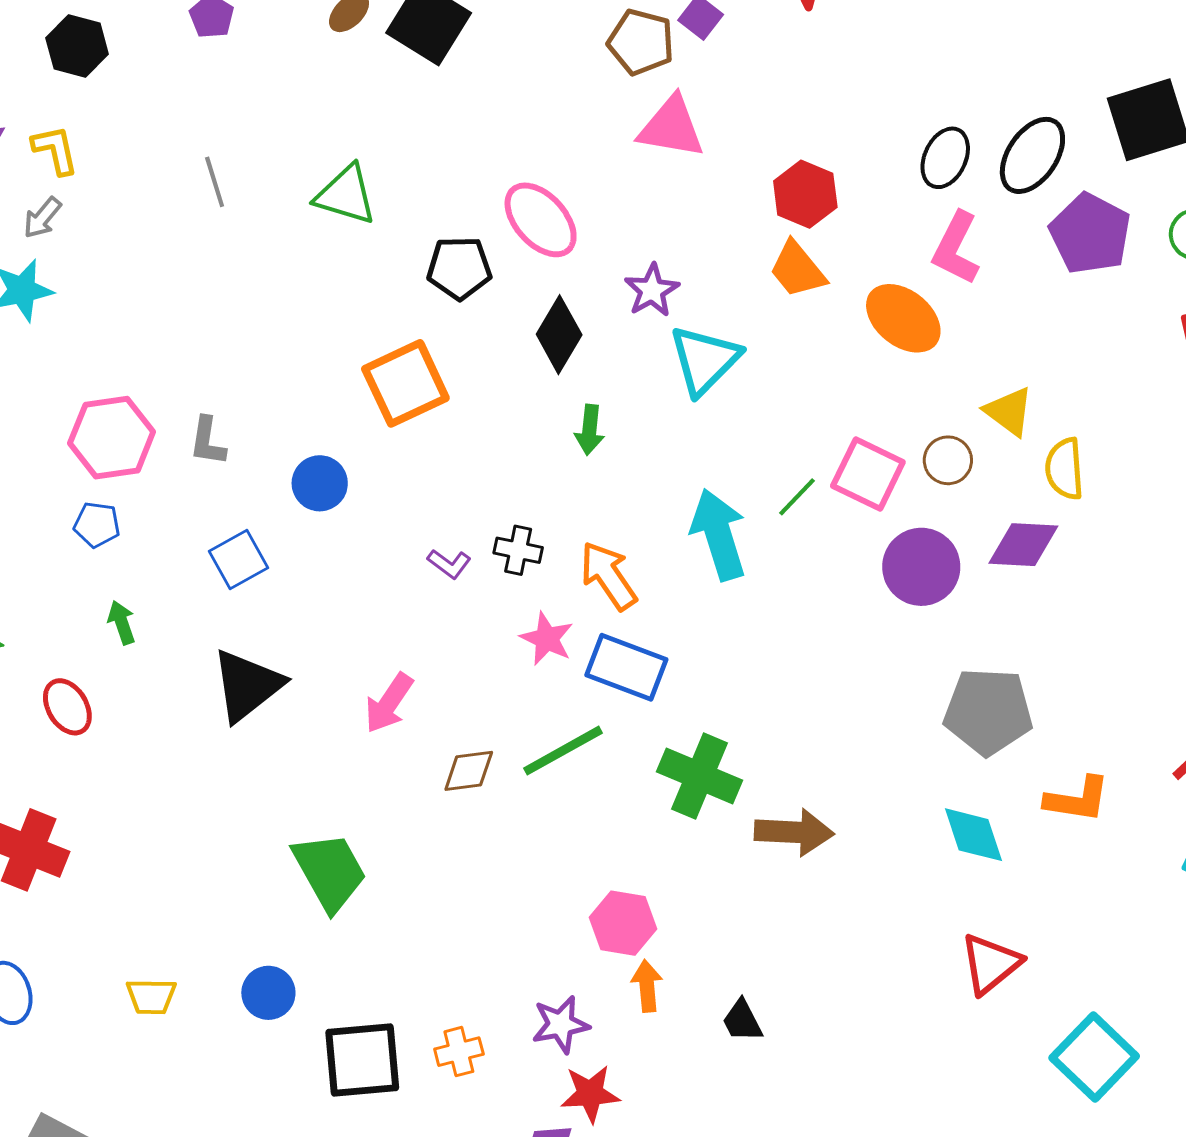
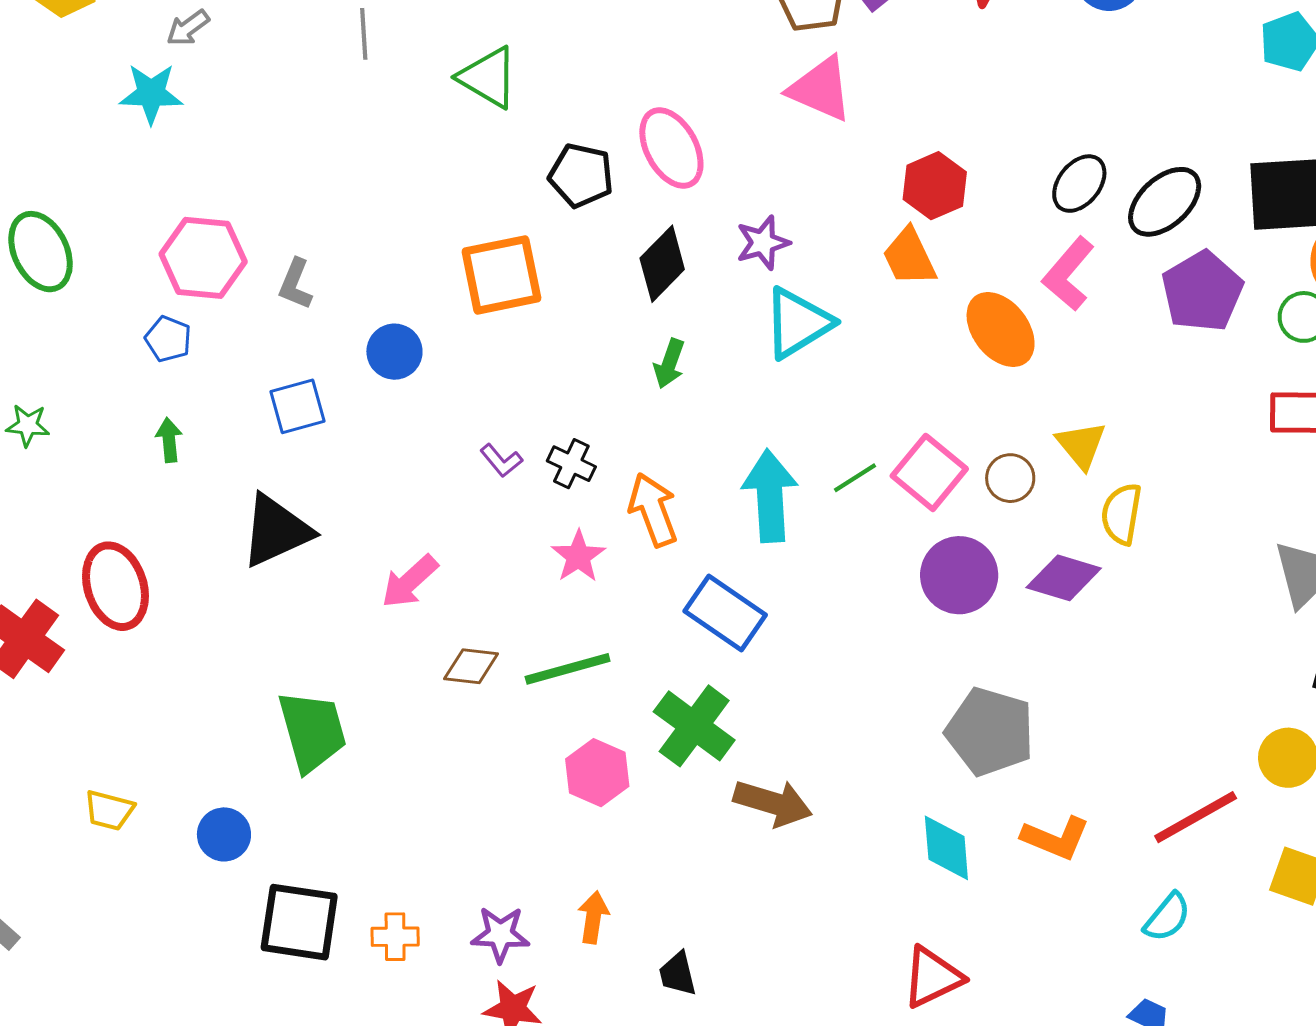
blue rectangle: (626, 667) -> (725, 613), moved
red ellipse: (67, 707) -> (115, 586), moved, size x1.5
pink hexagon: (623, 923) -> (597, 773), moved

